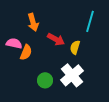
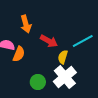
cyan line: (90, 21) -> (83, 41), moved, turned 45
yellow semicircle: (75, 47) -> (63, 57), moved

